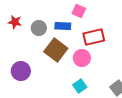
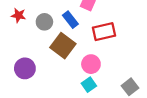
blue rectangle: (63, 26) -> (70, 20), turned 49
pink circle: (82, 58) -> (91, 64), moved

